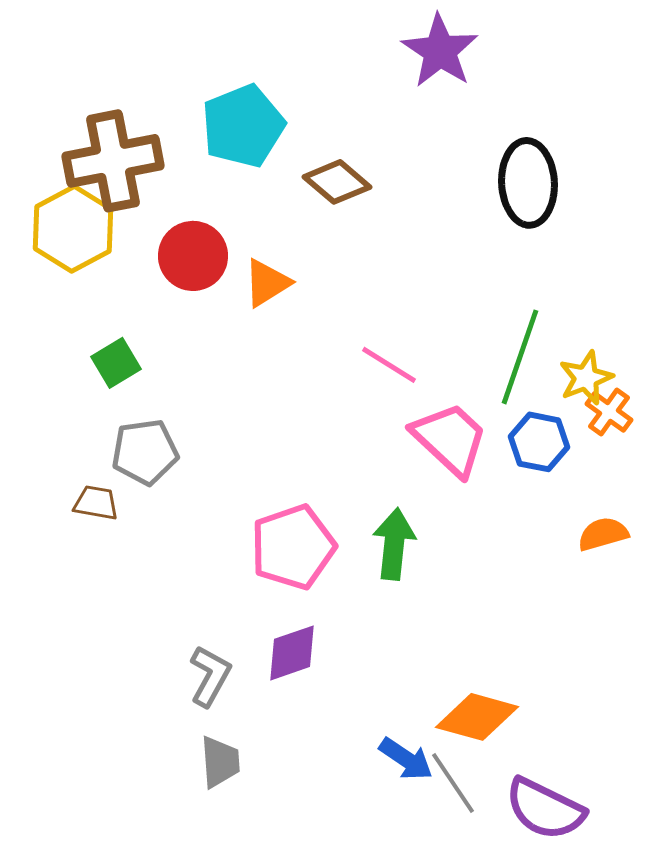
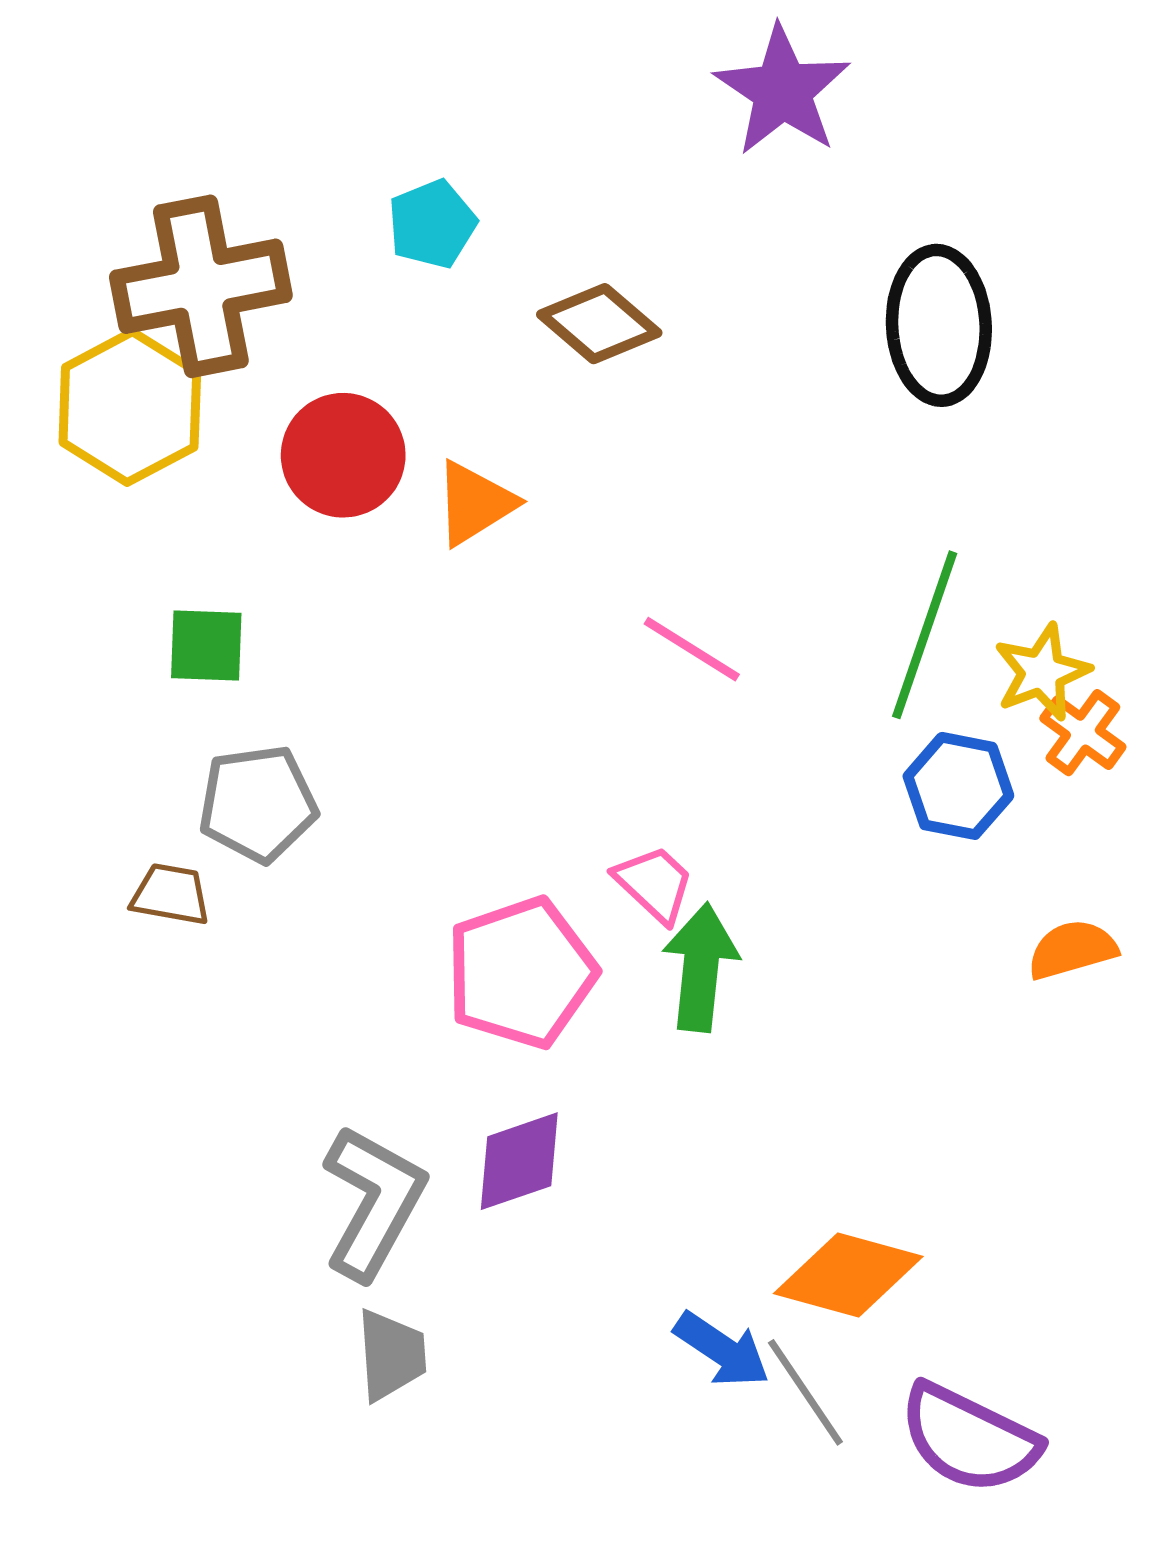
cyan pentagon: (243, 126) -> (432, 224), size x0.6
green square: (116, 363) -> (206, 645), turned 33
pink trapezoid: (450, 439) -> (654, 884), moved, size x0.6
gray L-shape: (210, 676) -> (373, 1202), size x1.4

